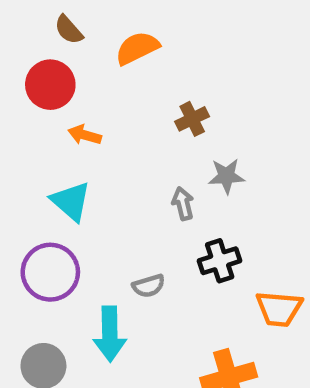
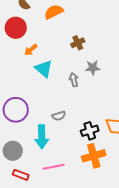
orange arrow: (85, 135) -> (31, 50), turned -56
cyan triangle: (71, 201) -> (44, 69), moved
black cross: (220, 261) -> (90, 131), moved

